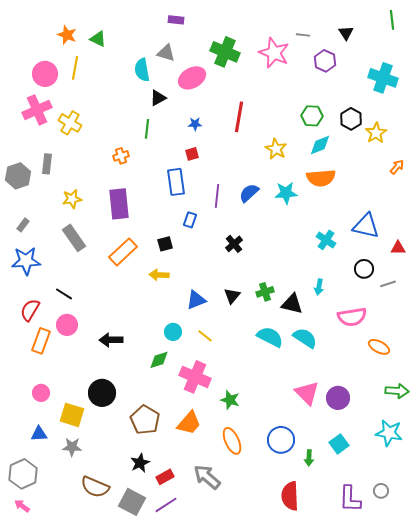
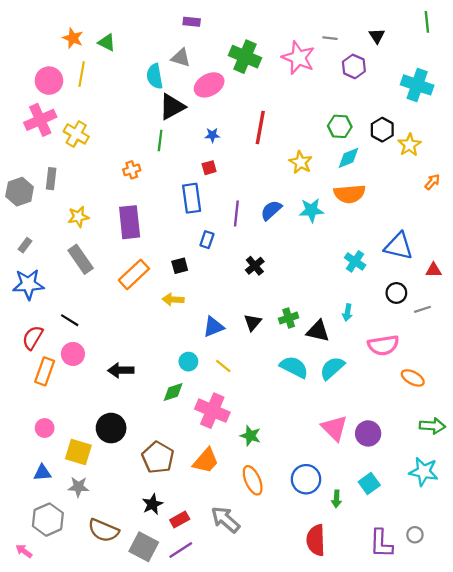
black triangle: (158, 98) -> (172, 107), size x1.5
cyan semicircle: (305, 338) -> (332, 368), turned -75
gray hexagon: (23, 474) -> (48, 520), moved

